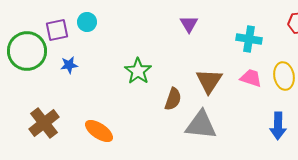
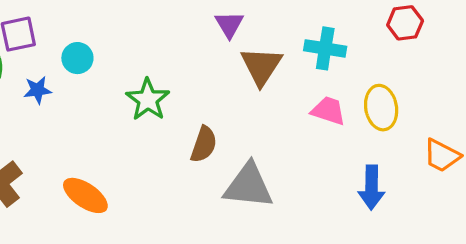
cyan circle: (87, 22) -> (77, 58), moved
brown triangle: (209, 81) -> (261, 66), moved

